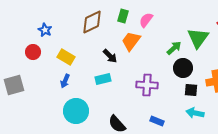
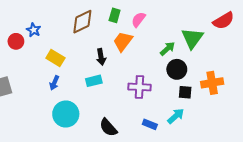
red circle: (33, 52) -> (16, 41), moved
black arrow: (110, 56) -> (101, 57), turned 35
cyan arrow: (195, 113) -> (176, 116), moved, turned 126

